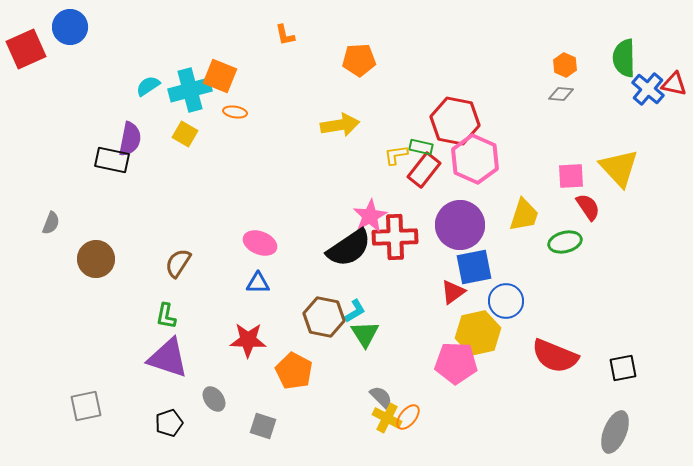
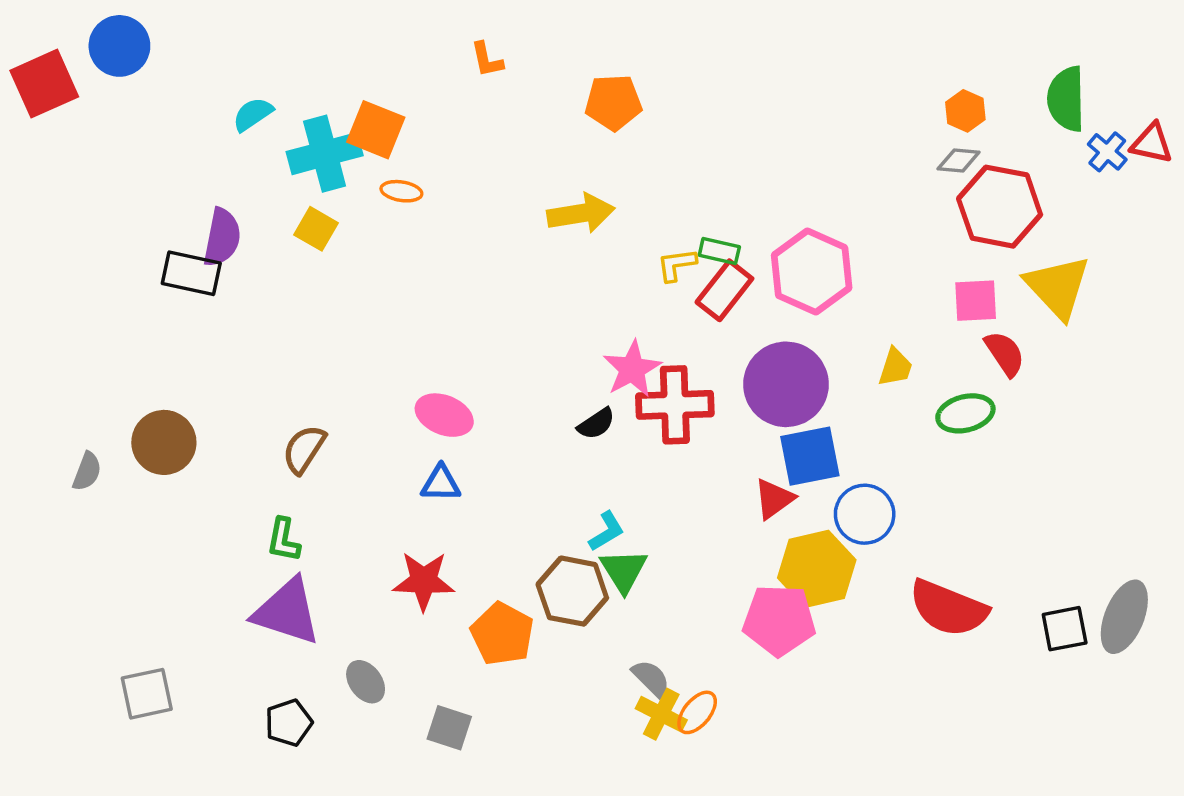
cyan semicircle: (148, 86) -> (253, 114), moved
blue cross: (648, 89) -> (1107, 152), size x0.7
red hexagon: (455, 121) -> (1000, 207), moved
yellow trapezoid: (524, 215) -> (895, 367), size x0.7
gray semicircle: (51, 223) -> (87, 471), moved
black semicircle: (349, 248) -> (596, 424), size x0.5
brown hexagon: (324, 317) -> (572, 591), moved
gray ellipse: (615, 432) -> (1124, 617), moved

